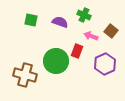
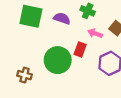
green square: (31, 20) -> (31, 16), size x1.6
brown cross: (25, 75) -> (25, 75), size x0.6

